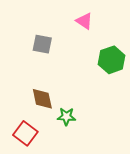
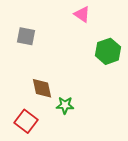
gray square: (42, 44) -> (26, 36), moved

